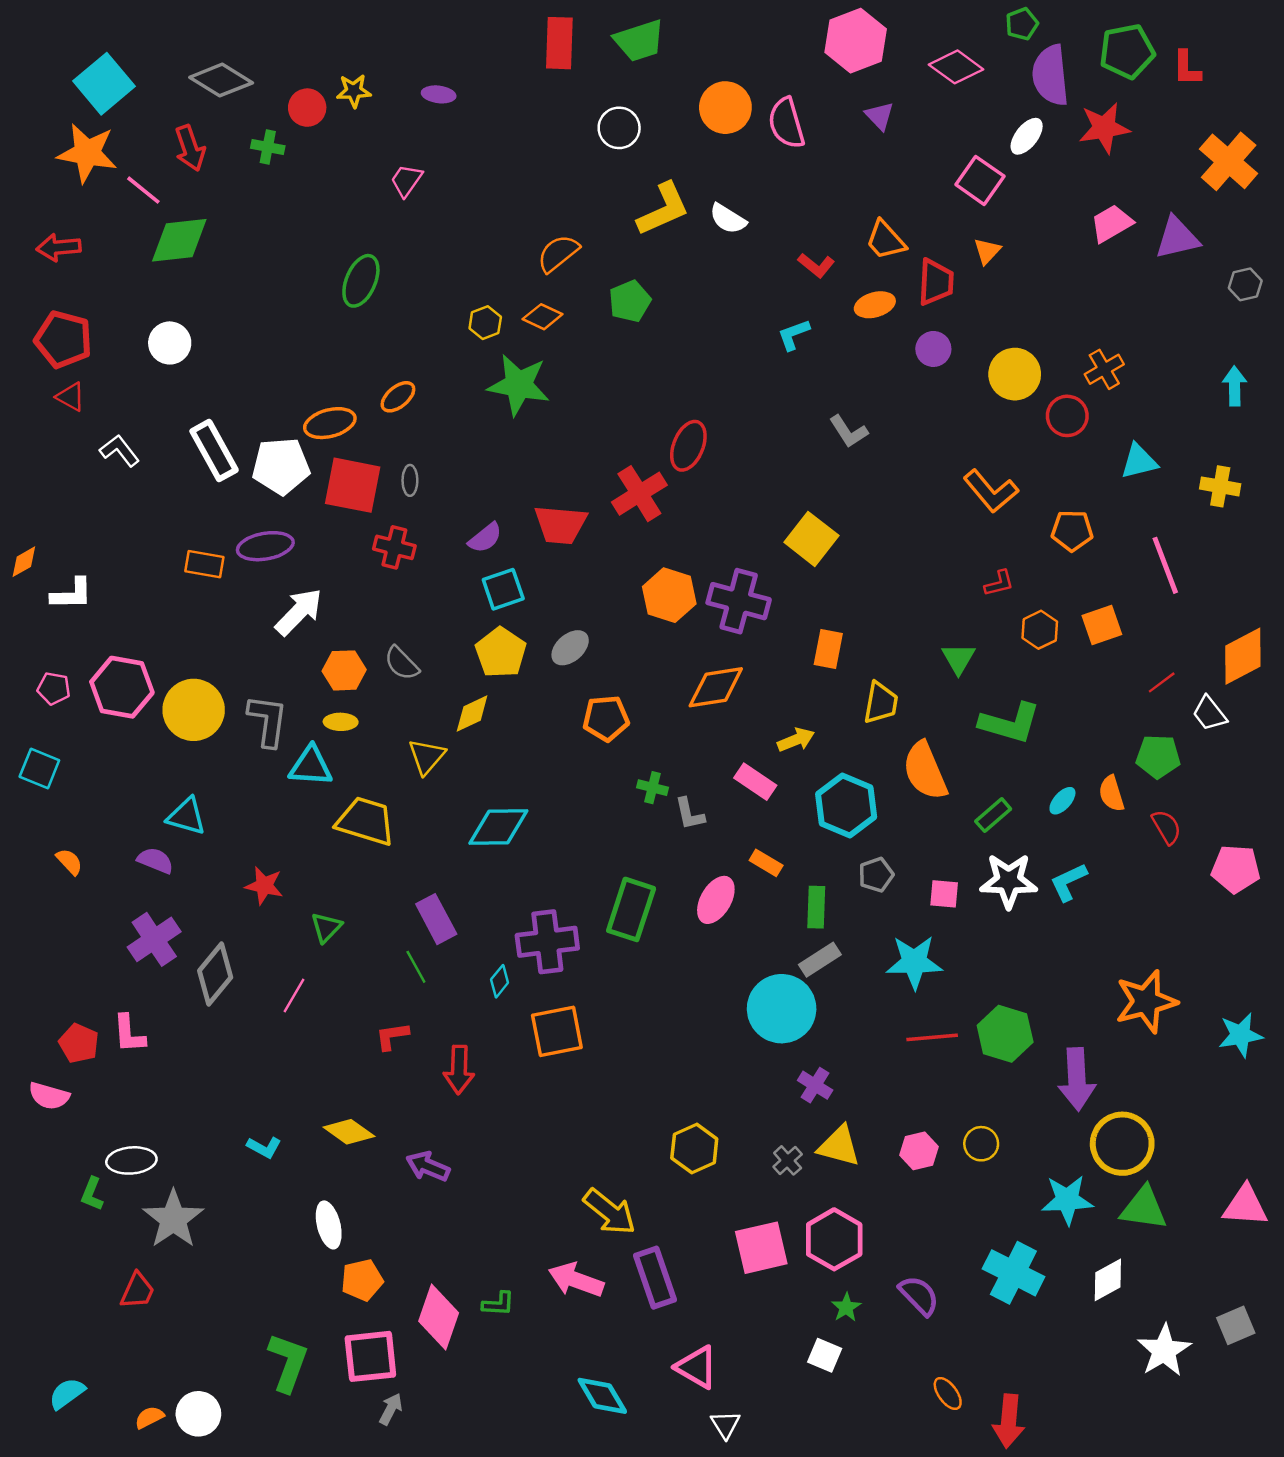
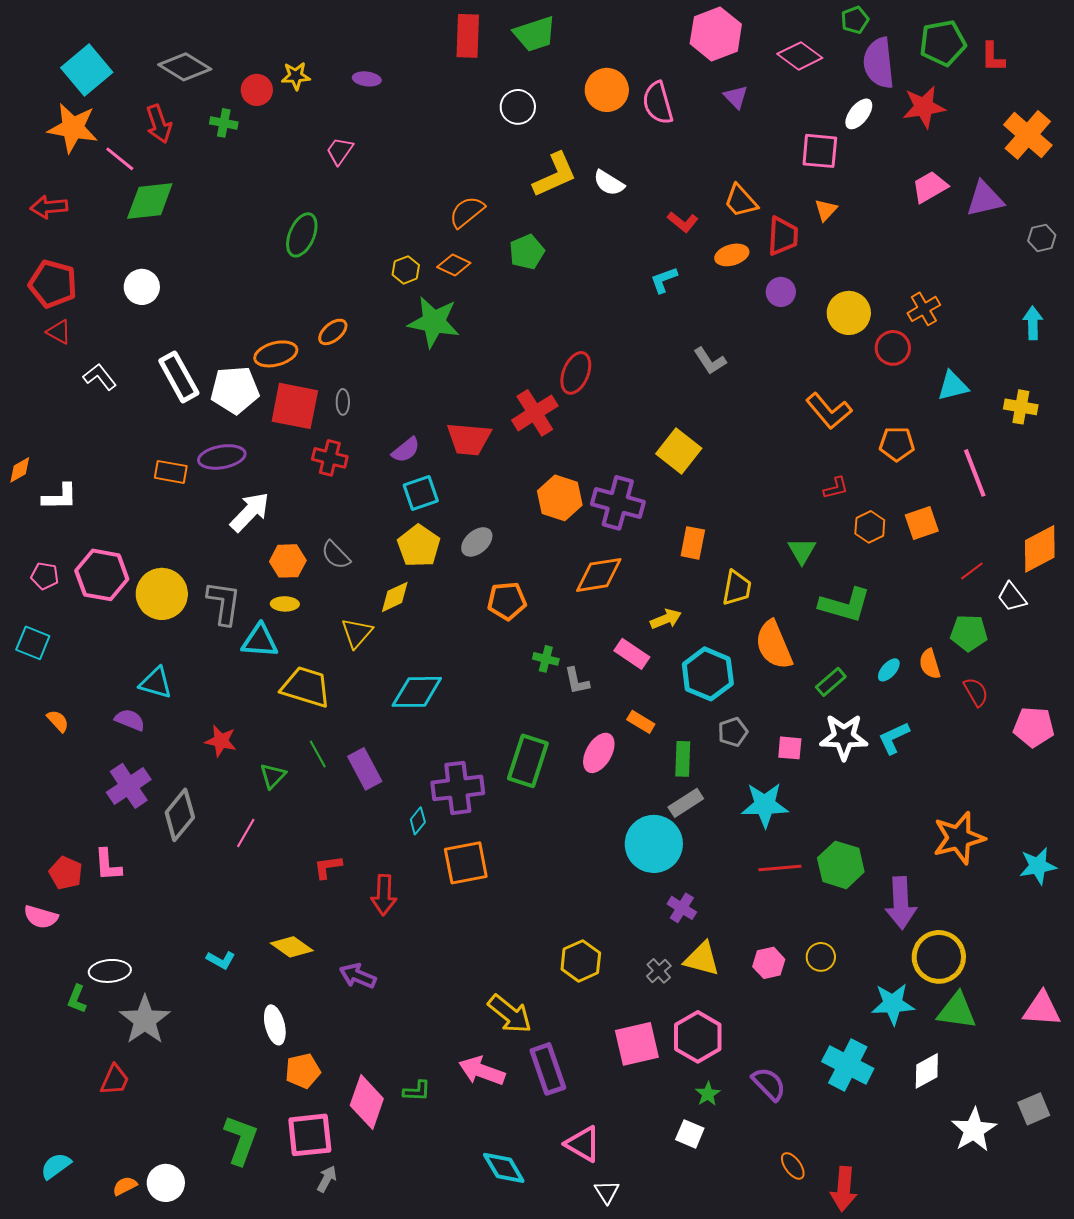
pink square: (980, 180) -> (820, 151), turned -30
green line: (416, 967) -> (318, 754), moved

